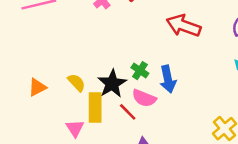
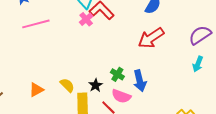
red arrow: (183, 26) -> (151, 38), turned -52
black star: (112, 84) -> (96, 85), size x0.6

